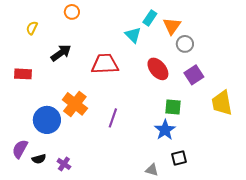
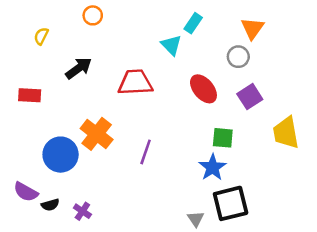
orange triangle: (172, 26) -> (252, 28), moved
purple semicircle: (20, 149) -> (26, 192), turned -90
black square: (179, 158) -> (231, 203), size x1.8
gray triangle: (152, 170) -> (196, 219), turned 40

